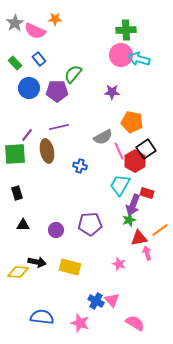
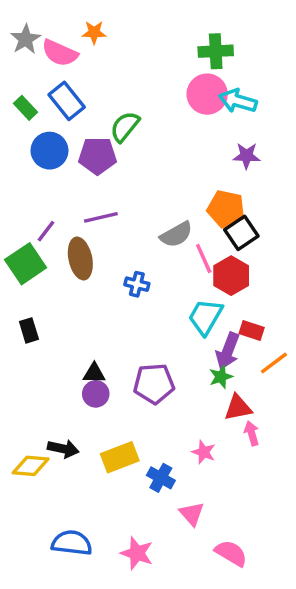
blue rectangle: (39, 59) -> (67, 101), size x1.5
purple star: (112, 92) -> (247, 156), moved
black square: (146, 149) -> (241, 233), moved
green square: (15, 154) -> (26, 264), turned -30
black triangle: (23, 225) -> (94, 373), moved
orange line: (160, 230) -> (274, 363), moved
yellow rectangle: (70, 267) -> (120, 457), turned -35
blue cross: (96, 301) -> (161, 478), moved

